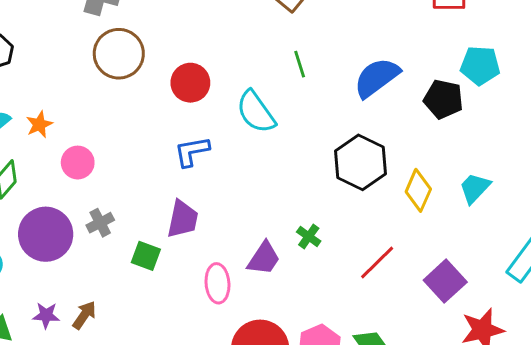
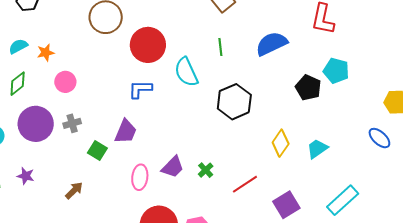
blue semicircle: (377, 78) -> (272, 44), moved
red circle: (190, 83) -> (148, 45), size x1.4
black hexagon: (361, 162) -> (234, 102), moved
green cross: (309, 237) -> (206, 170), moved
brown arrow: (84, 315) -> (74, 190), moved

